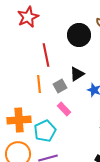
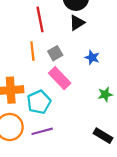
black triangle: (77, 74) -> (77, 23), moved
pink rectangle: (64, 109) -> (60, 78), size x1.5

